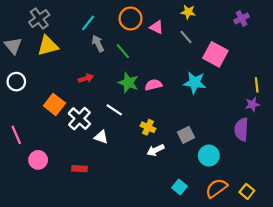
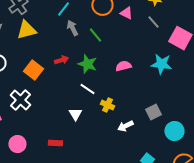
green star: (128, 83) -> (87, 64), moved
orange square: (54, 104) -> (33, 70), moved
white cross: (79, 119) -> (20, 100), moved
yellow cross: (148, 127) -> (107, 105), moved
white triangle: (101, 137) -> (75, 114), turned 40
pink circle: (38, 160) -> (17, 144), moved

